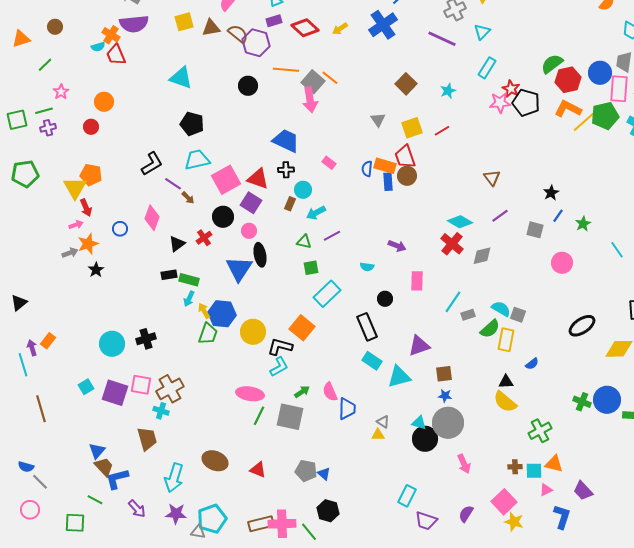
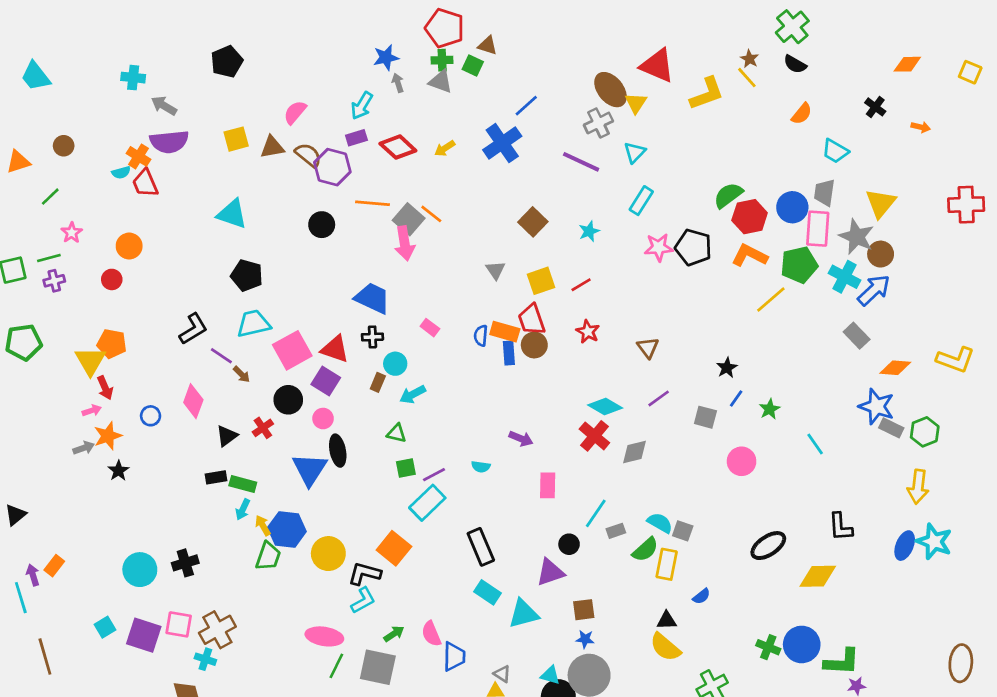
red star: (511, 89) -> (588, 332), moved
yellow line: (584, 122) -> (771, 300), moved
purple line: (332, 236) -> (434, 475), moved
black circle: (385, 299) -> (569, 544), moved

